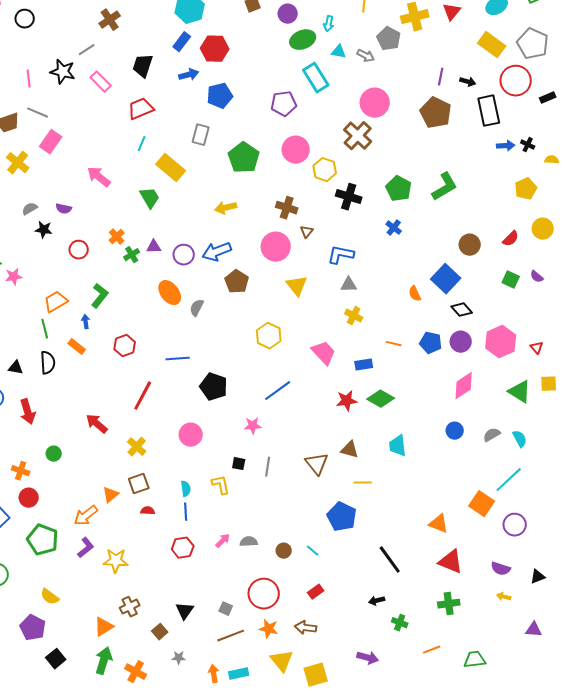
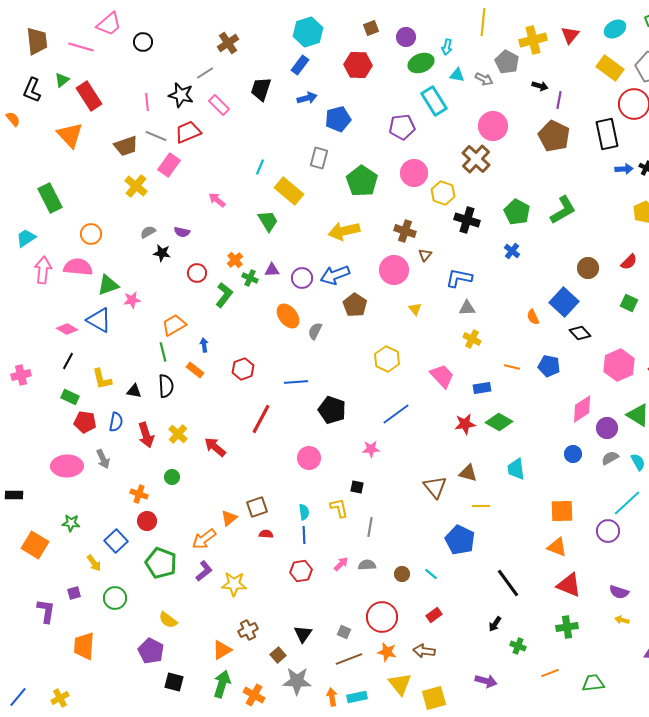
red hexagon: (215, 49) -> (358, 65), moved
black arrow: (468, 82) -> (540, 86), moved
red trapezoid: (141, 109) -> (188, 132), moved
pink arrow: (99, 177) -> (217, 200), size x0.7
yellow arrow: (226, 208) -> (344, 231), size x1.4
green cross: (132, 255) -> (250, 278), turned -35
yellow triangle: (297, 286) -> (415, 309), size x0.6
green L-shape: (100, 296) -> (224, 295), moved
purple circle: (461, 342) -> (607, 428), moved
yellow cross: (137, 447) -> (178, 434), moved
gray line: (268, 467) -> (370, 527), moved
orange square: (482, 504) -> (562, 511), moved, turned -35
purple circle: (515, 525) -> (608, 531), moved
black arrow: (377, 601) -> (495, 624), turned -42
gray star: (179, 658) -> (297, 681), size x2.0
black square: (56, 659) -> (174, 682), turned -36

